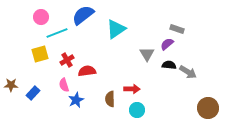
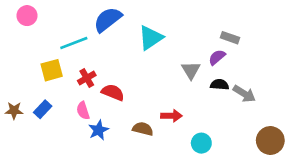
pink circle: (41, 17) -> (27, 16), moved
red semicircle: (87, 71) -> (113, 92), turned 30
blue rectangle: (33, 93) -> (43, 109), moved
brown semicircle: (110, 99) -> (143, 129), turned 105
cyan circle: (137, 110) -> (201, 143), moved

